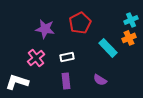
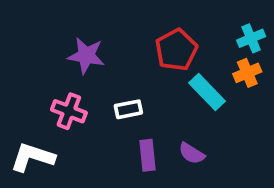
red pentagon: (80, 23) -> (176, 50), moved
pink cross: (36, 58) -> (69, 111), turned -30
purple rectangle: (66, 81) -> (148, 155), moved

